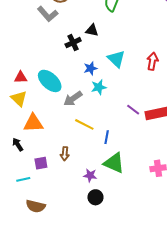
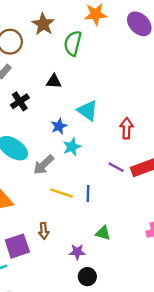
black cross: (73, 43) -> (20, 101), moved
red arrow: (152, 61) -> (127, 128), moved
blue line: (107, 137) -> (88, 194), moved
purple square: (41, 163) -> (17, 246), size x1.5
green triangle: (114, 163) -> (103, 233), size x0.6

